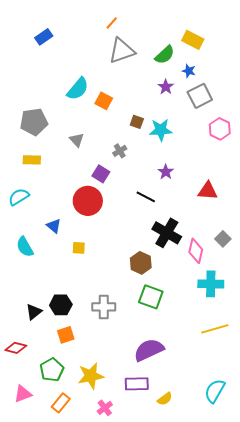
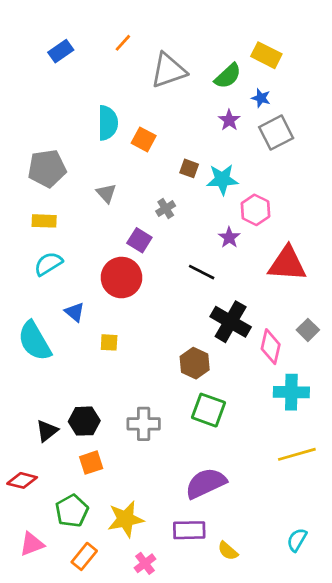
orange line: (112, 23) -> (123, 43), moved
cyan semicircle: (78, 89) -> (108, 123), turned -40
pink hexagon: (220, 129) -> (255, 210), moved
red triangle: (208, 191) -> (287, 264), size x1.4
cyan semicircle: (19, 197) -> (48, 264), moved
cyan semicircle: (25, 247) -> (35, 341), size x1.4
cyan semicircle: (215, 391) -> (297, 540), size x0.7
yellow semicircle: (165, 399) -> (228, 551), turned 77

